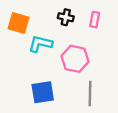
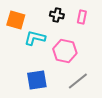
gray line: (90, 93) -> (78, 81), turned 50

